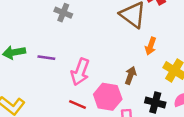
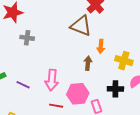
purple line: (46, 58) -> (23, 85), moved, turned 32
brown arrow: (131, 75) -> (88, 63), moved

